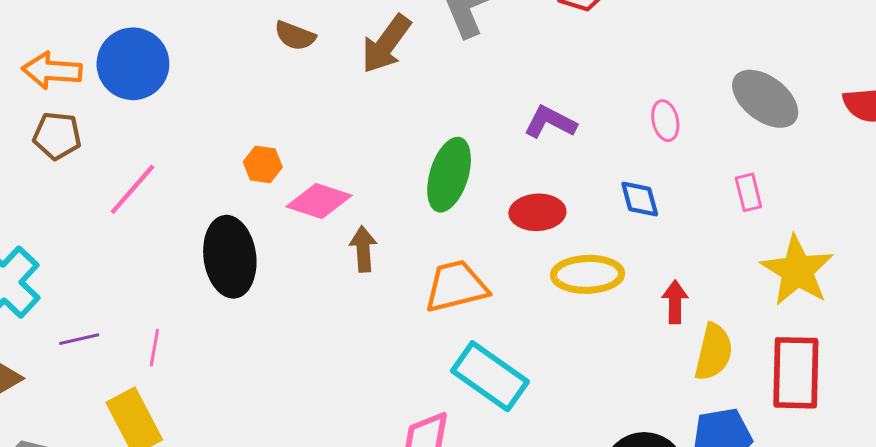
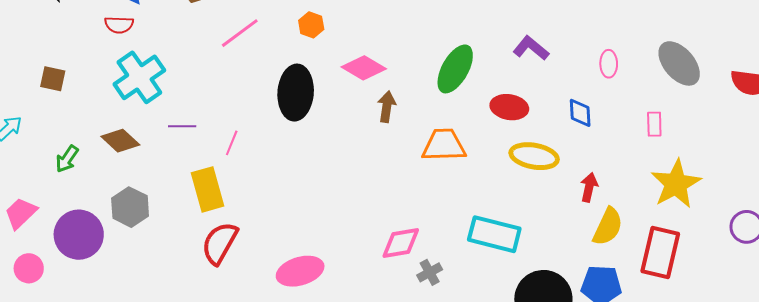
orange hexagon: (263, 164) -> (311, 25), moved
cyan rectangle: (490, 376) -> (494, 234), moved, turned -33

